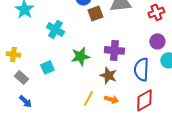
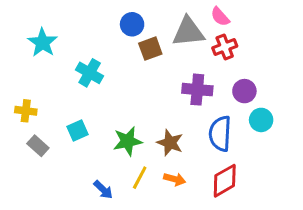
red cross: (156, 12) -> (225, 47), moved
purple cross: (114, 50) -> (197, 90), moved
green star: (80, 56) -> (128, 141), moved
blue arrow: (25, 101) -> (103, 190), moved

